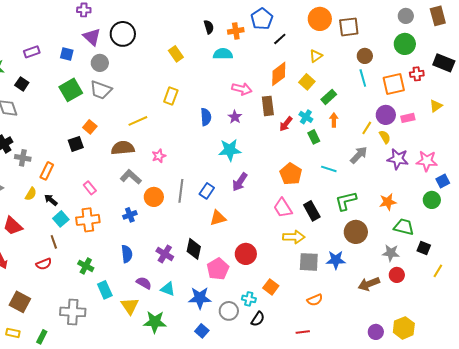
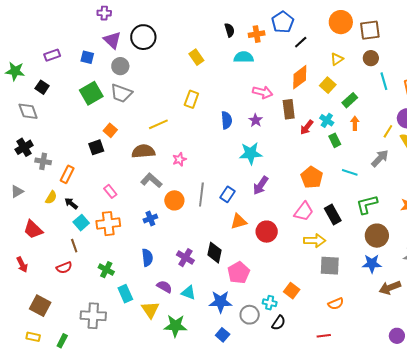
brown circle: (365, 56) -> (371, 58), moved
pink trapezoid: (283, 208) -> (304, 211), turned -110
red circle: (246, 254) -> (267, 232), moved
blue star: (336, 260) -> (372, 264), moved

